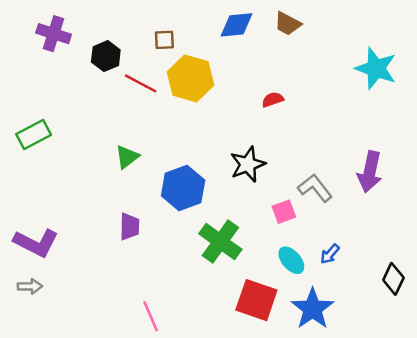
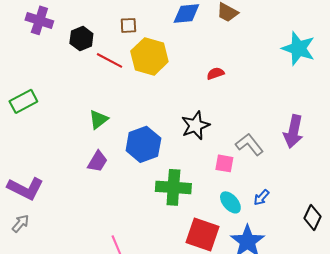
pink square: (284, 212) -> (224, 163), turned 30
purple trapezoid: (129, 227) -> (97, 161), moved, turned 30
green cross: (220, 242) -> (173, 187), turned -32
gray arrow: (30, 286) -> (20, 223), turned -48

